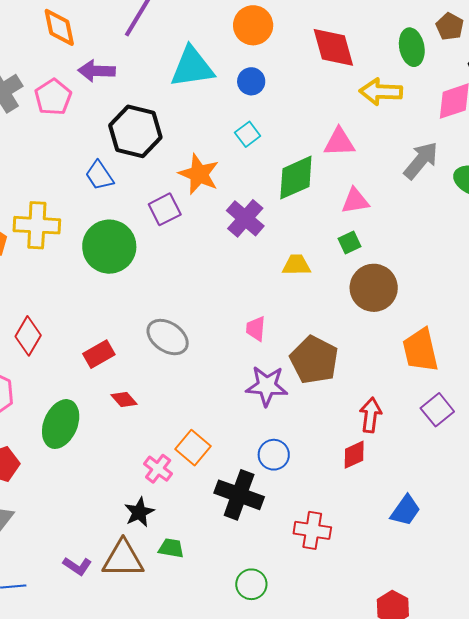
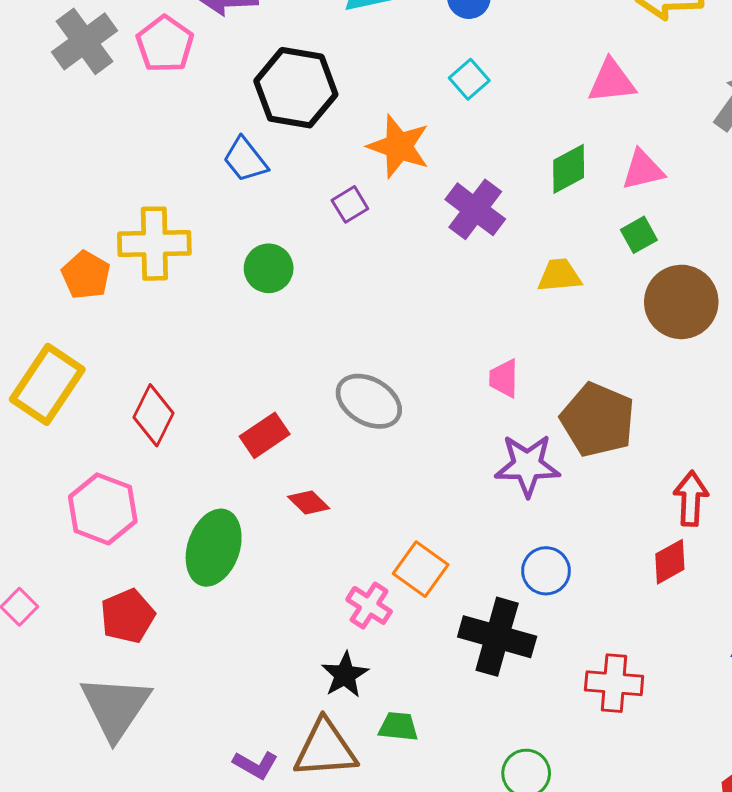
green diamond: (296, 178) -> (569, 169), moved, size x0.7
purple square: (165, 209) -> (350, 204), size x0.7
green circle: (109, 247) -> (269, 268), size x0.6

